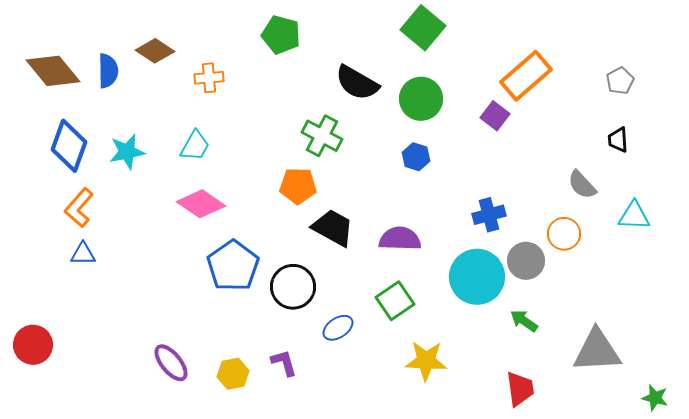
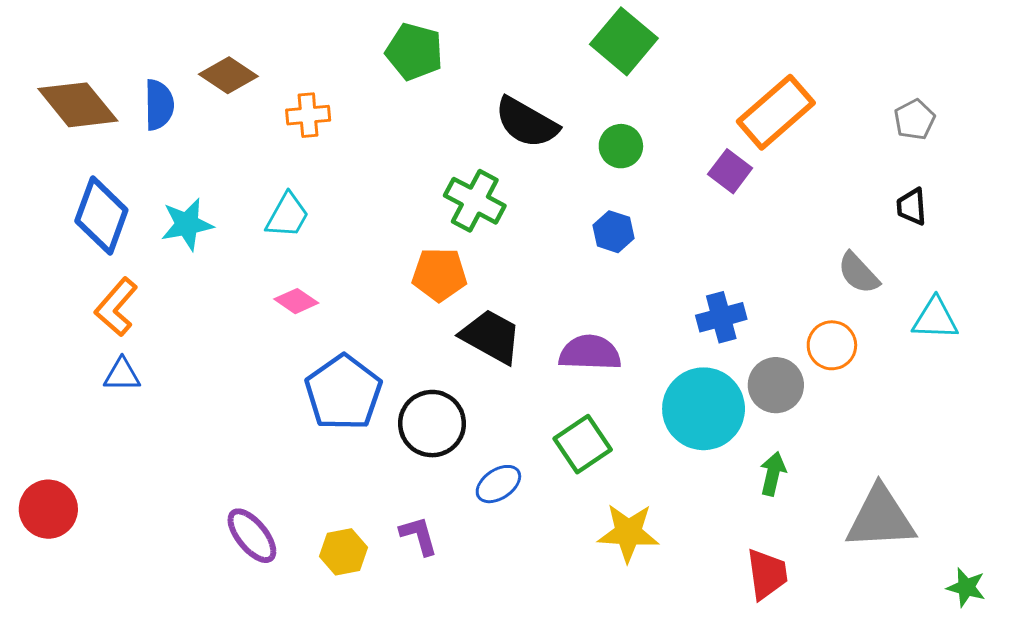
green circle: (421, 99) -> (621, 146), size x0.7
pink diamond: (201, 204) -> (296, 301), size x0.6
green arrow: (524, 321) -> (773, 474), turned 68

